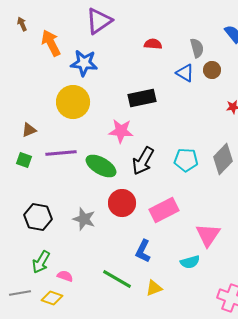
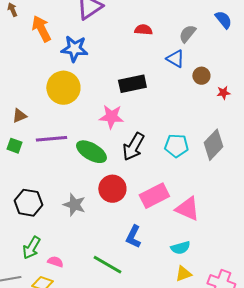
gray semicircle: (197, 48) -> (187, 34), turned -126
brown circle: (212, 70) -> (201, 76), moved
pink triangle: (208, 235) -> (187, 209), moved, turned -40
yellow triangle: (154, 288) -> (183, 274), moved

